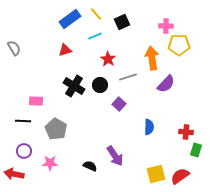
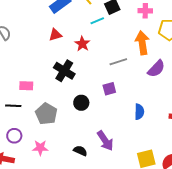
pink cross: (166, 26) -> (145, 11), moved
cyan line: (95, 36) -> (97, 21), moved
red star: (108, 59) -> (82, 44), moved
black circle: (100, 85) -> (81, 103), moved
purple square: (119, 104) -> (109, 89), turned 32

